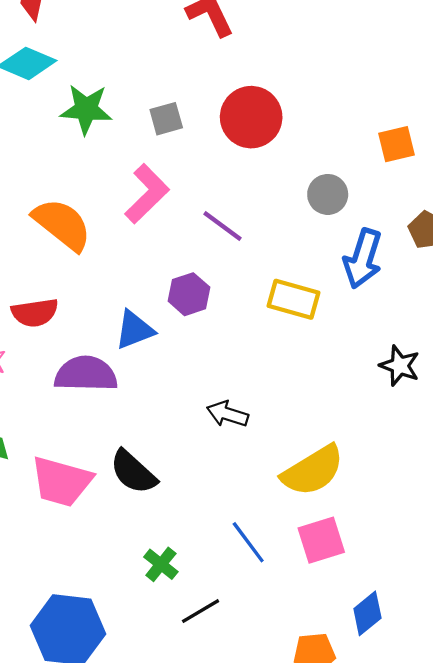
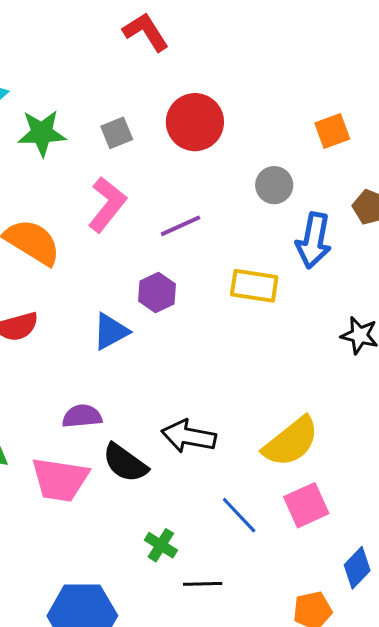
purple line: (223, 226) -> (181, 226), turned -54
purple semicircle: (86, 374) -> (82, 416), moved, size x0.7
black arrow: (228, 414) -> (189, 436), moved, size x1.4
black line: (201, 611) -> (203, 584), turned 36

